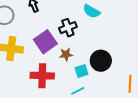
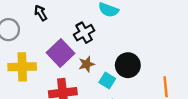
cyan square: (81, 71) -> (107, 81), turned -32

